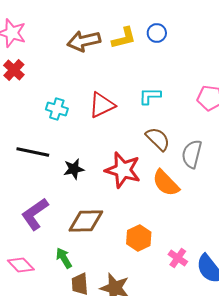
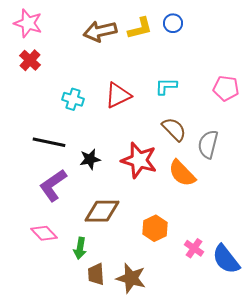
purple L-shape: (35, 214) -> (53, 185), moved
green arrow: (64, 258) -> (80, 248), turned -140
pink diamond: (21, 265) -> (44, 233), moved

